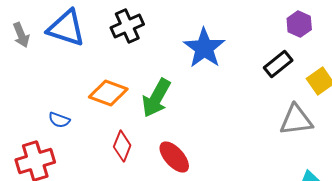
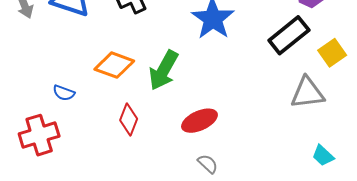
black rectangle: (278, 64) -> (289, 35), size x1.4
red ellipse: (174, 157) -> (199, 121), moved, turned -72

